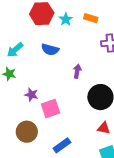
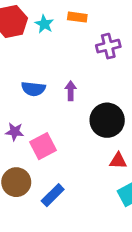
blue semicircle: (50, 49) -> (33, 89), moved
blue rectangle: (62, 145) -> (53, 195), moved

